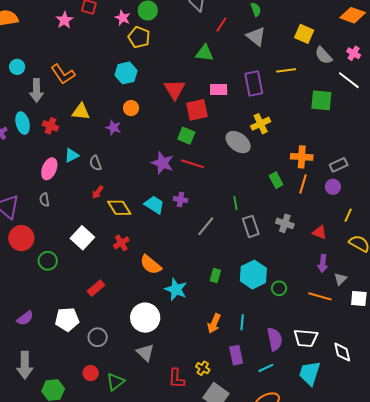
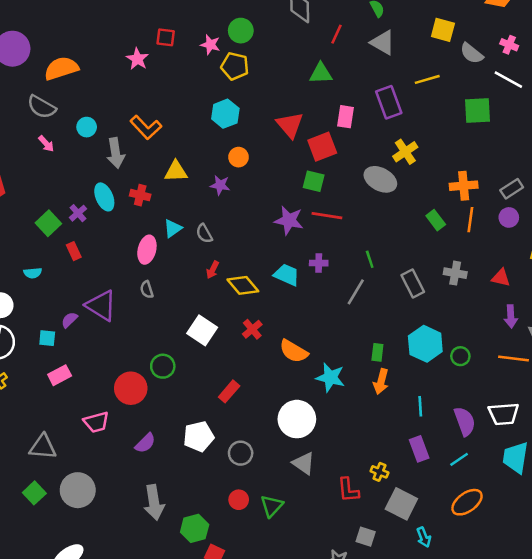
pink rectangle: (219, 90) -> (346, 117), turned -72
green line: (235, 203) -> (370, 259), moved
red circle: (21, 238) -> (131, 388), moved
orange arrow: (214, 323) -> (381, 382), moved

